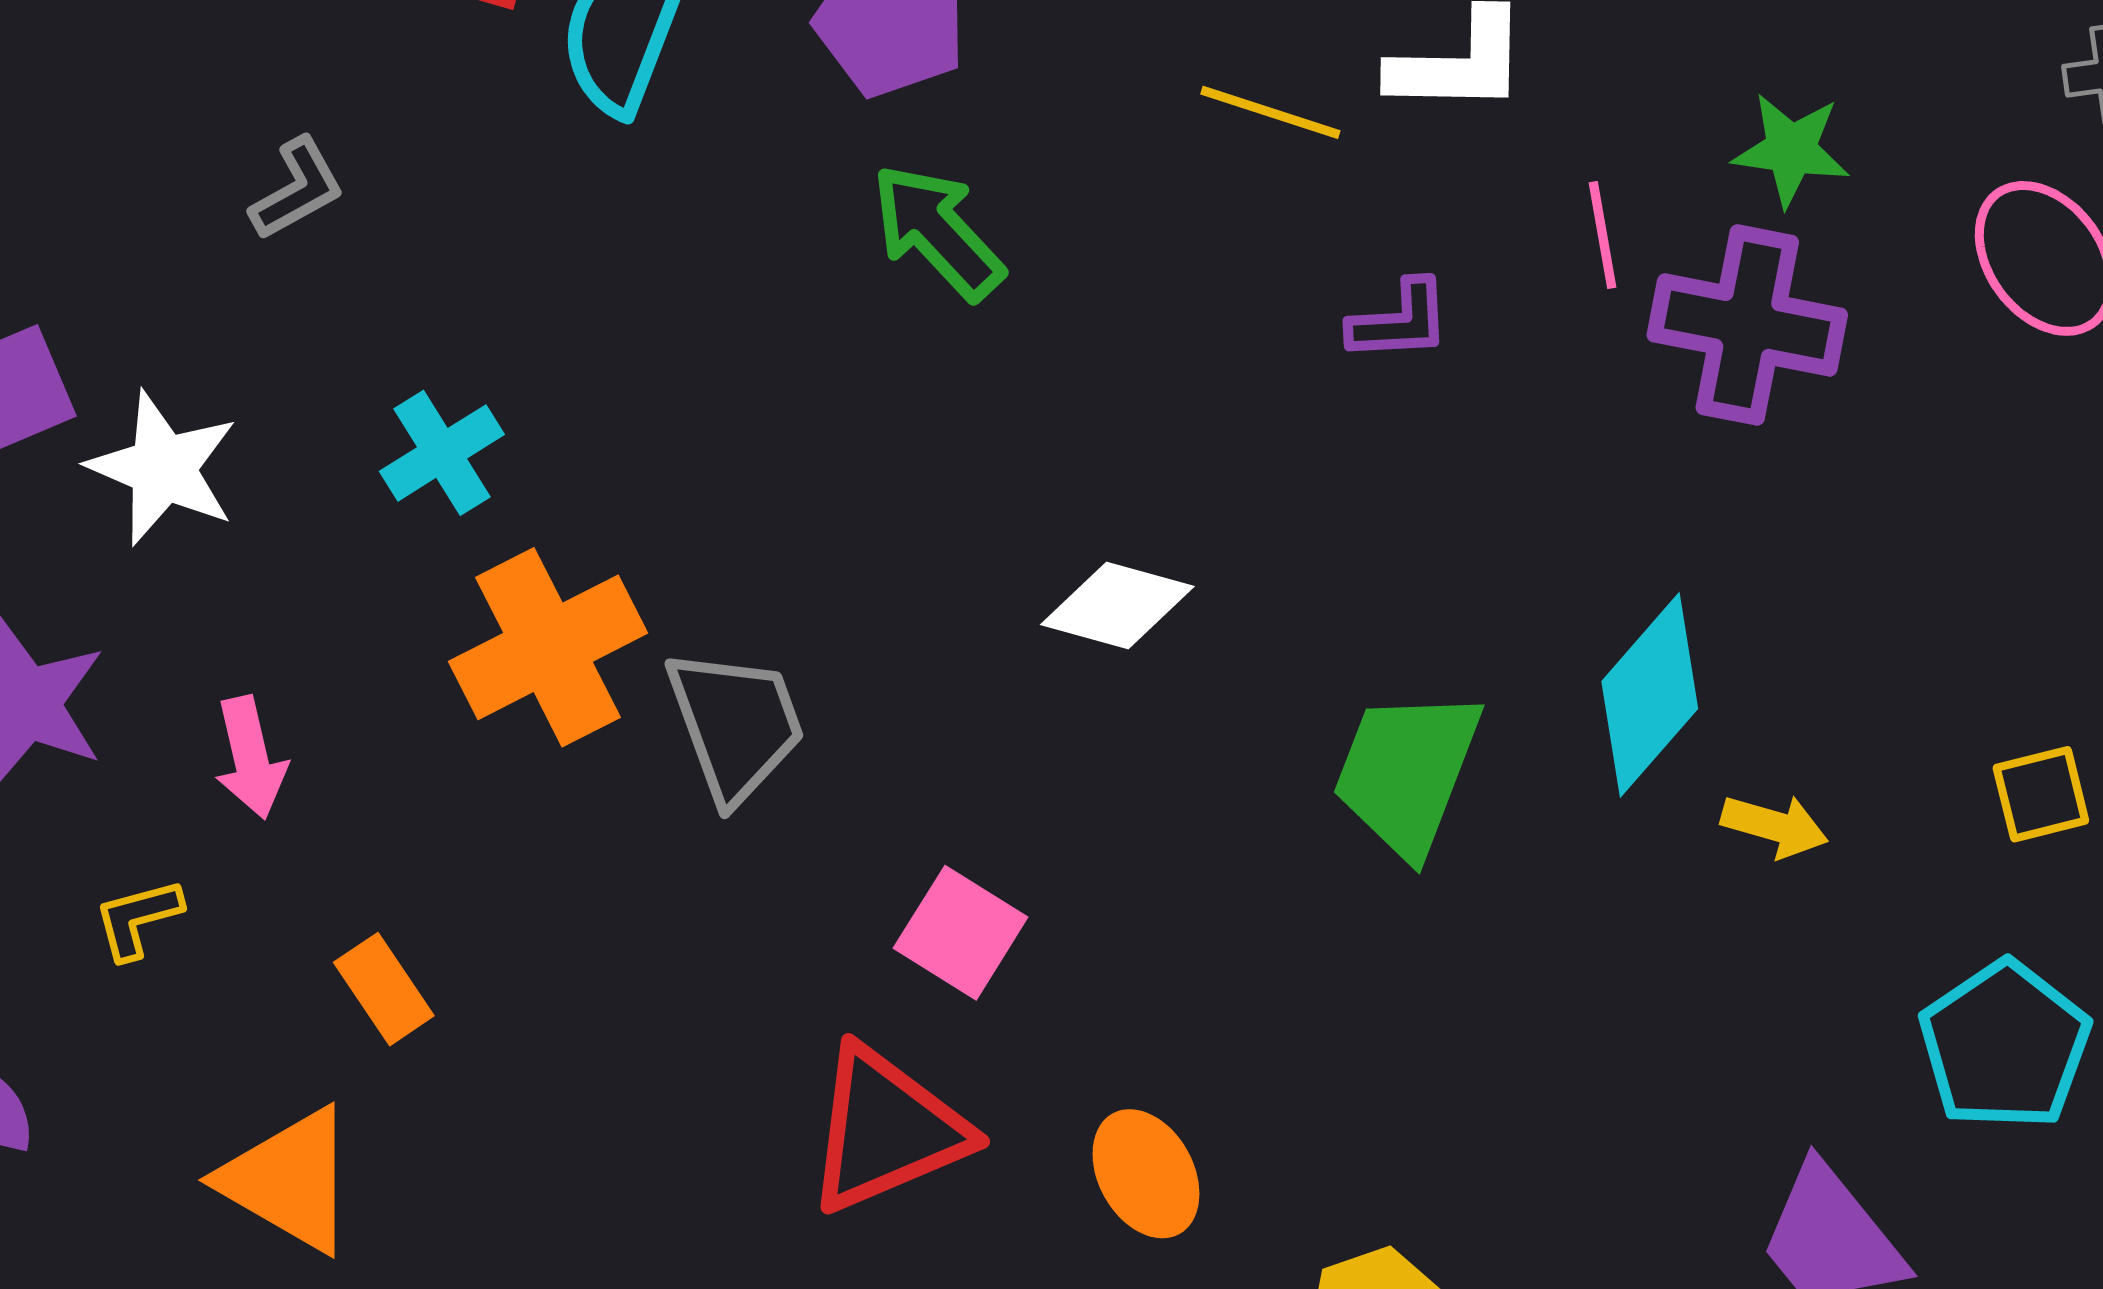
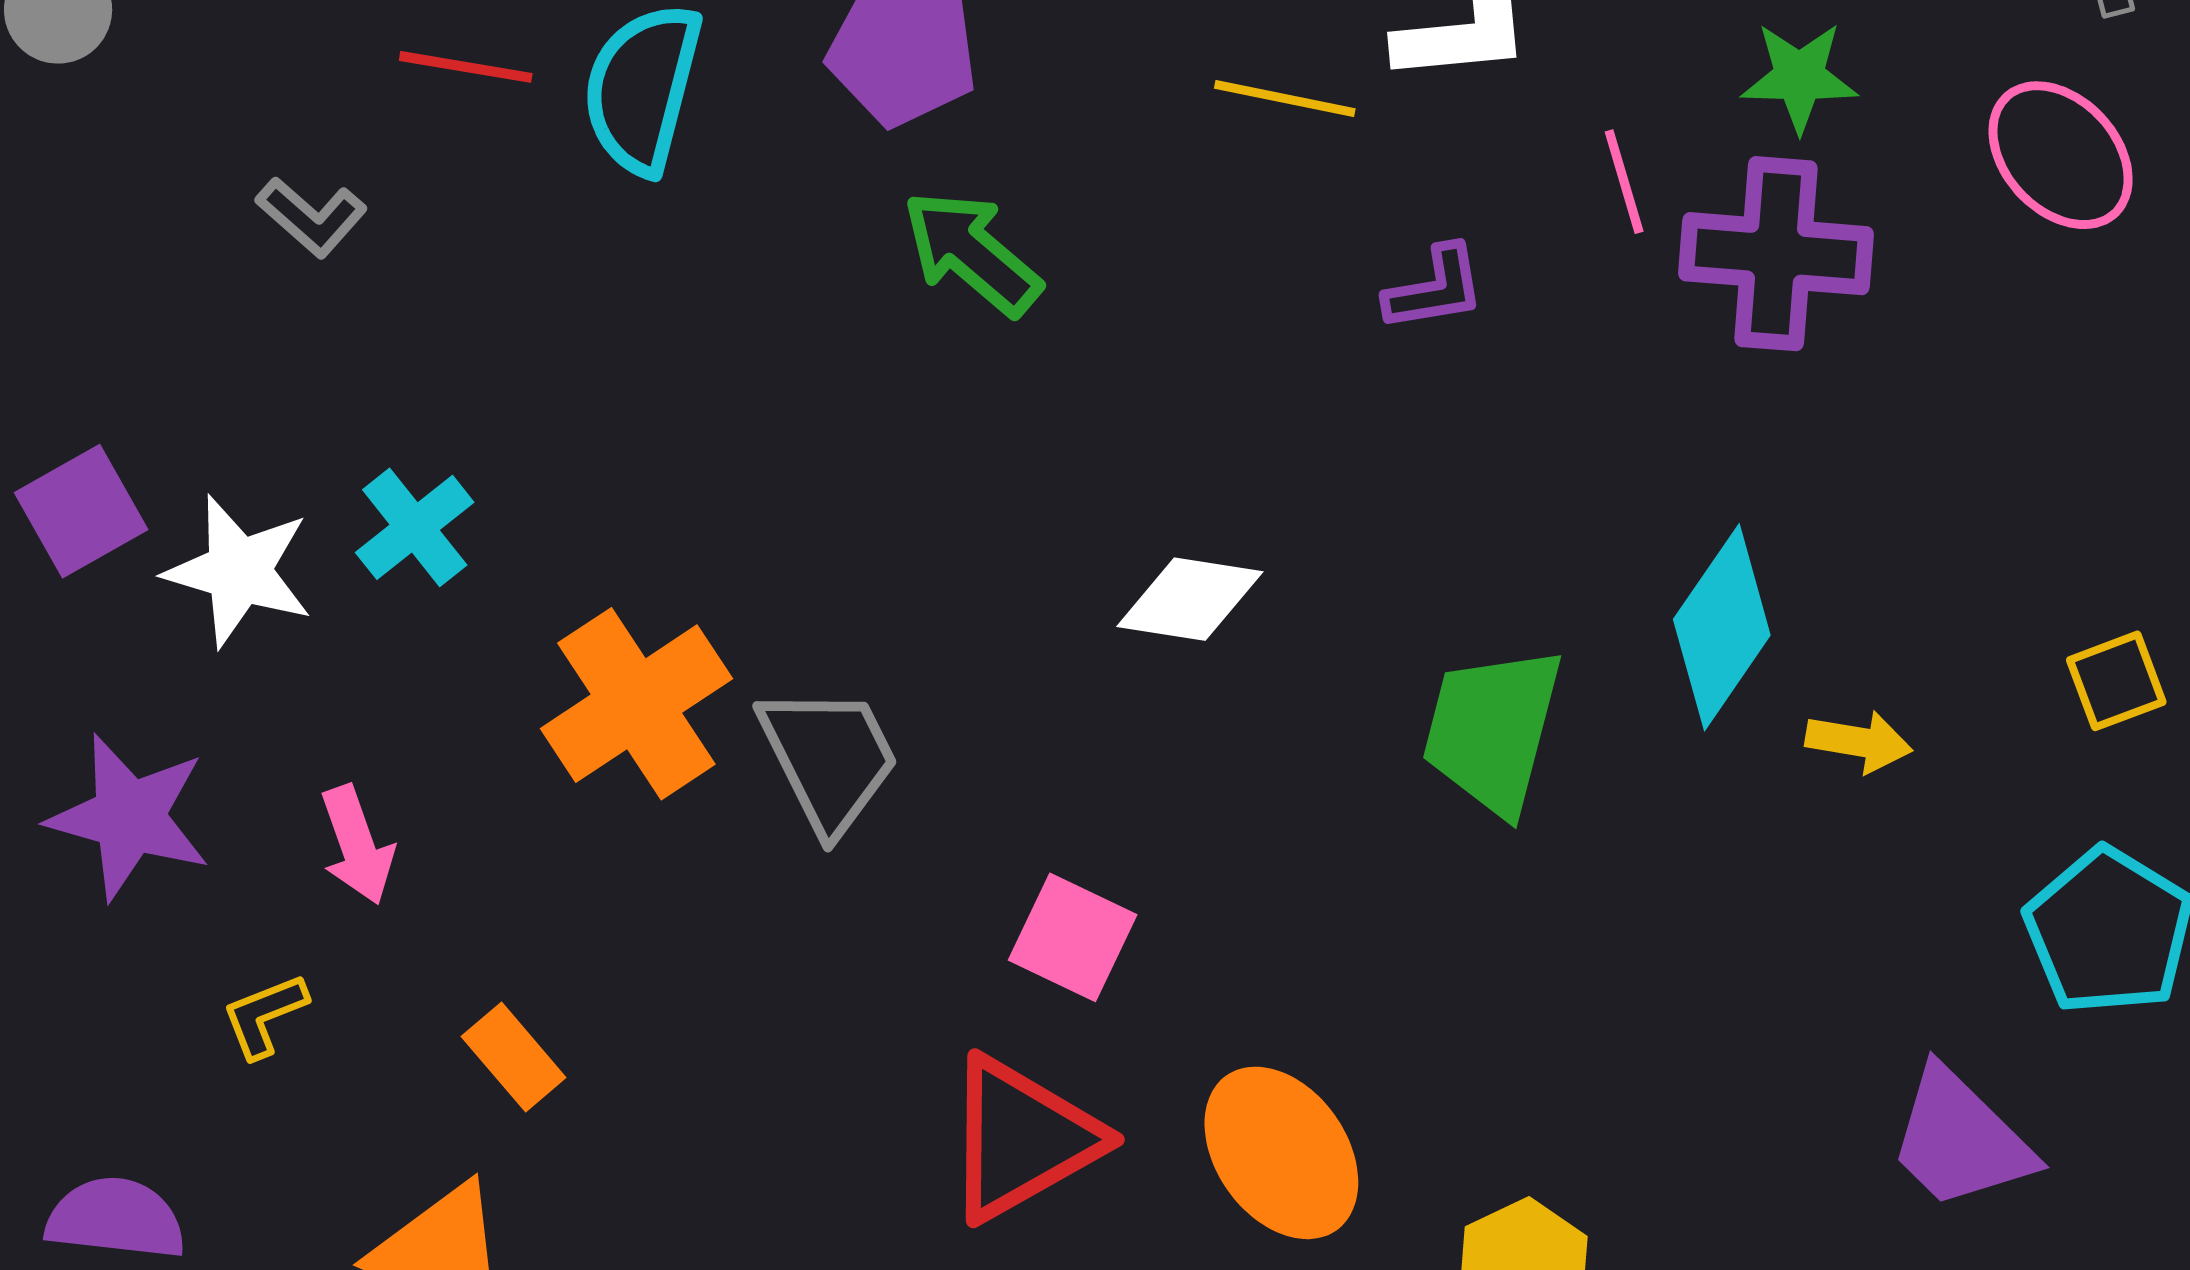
gray L-shape: (297, 189) -> (312, 217), moved, turned 77
cyan cross: (442, 453) -> (415, 527), moved
orange ellipse: (1146, 1174) -> (1281, 1153), size x1.4

